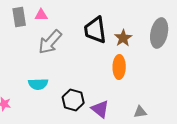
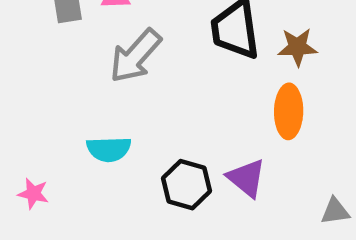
brown star: (123, 38) -> (297, 47), turned 30
purple triangle: (100, 109) -> (246, 178), moved

